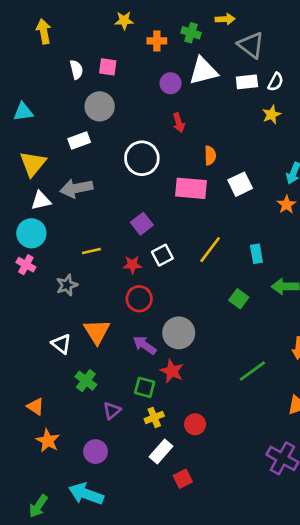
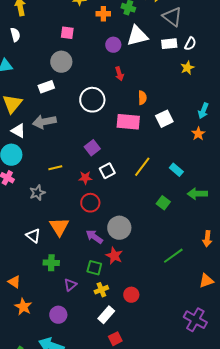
white semicircle: (76, 70) -> (15, 35), moved
white triangle: (41, 201) -> (18, 131), turned 42
cyan rectangle: (256, 254) -> (176, 170), turned -40
green cross: (86, 381) -> (51, 263), turned -35
red square: (183, 479) -> (115, 339), moved

